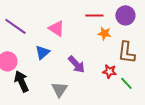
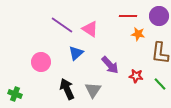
purple line: (15, 26) -> (62, 25), moved
red star: (109, 71) -> (136, 76), moved
black arrow: (21, 81) -> (67, 89), moved

